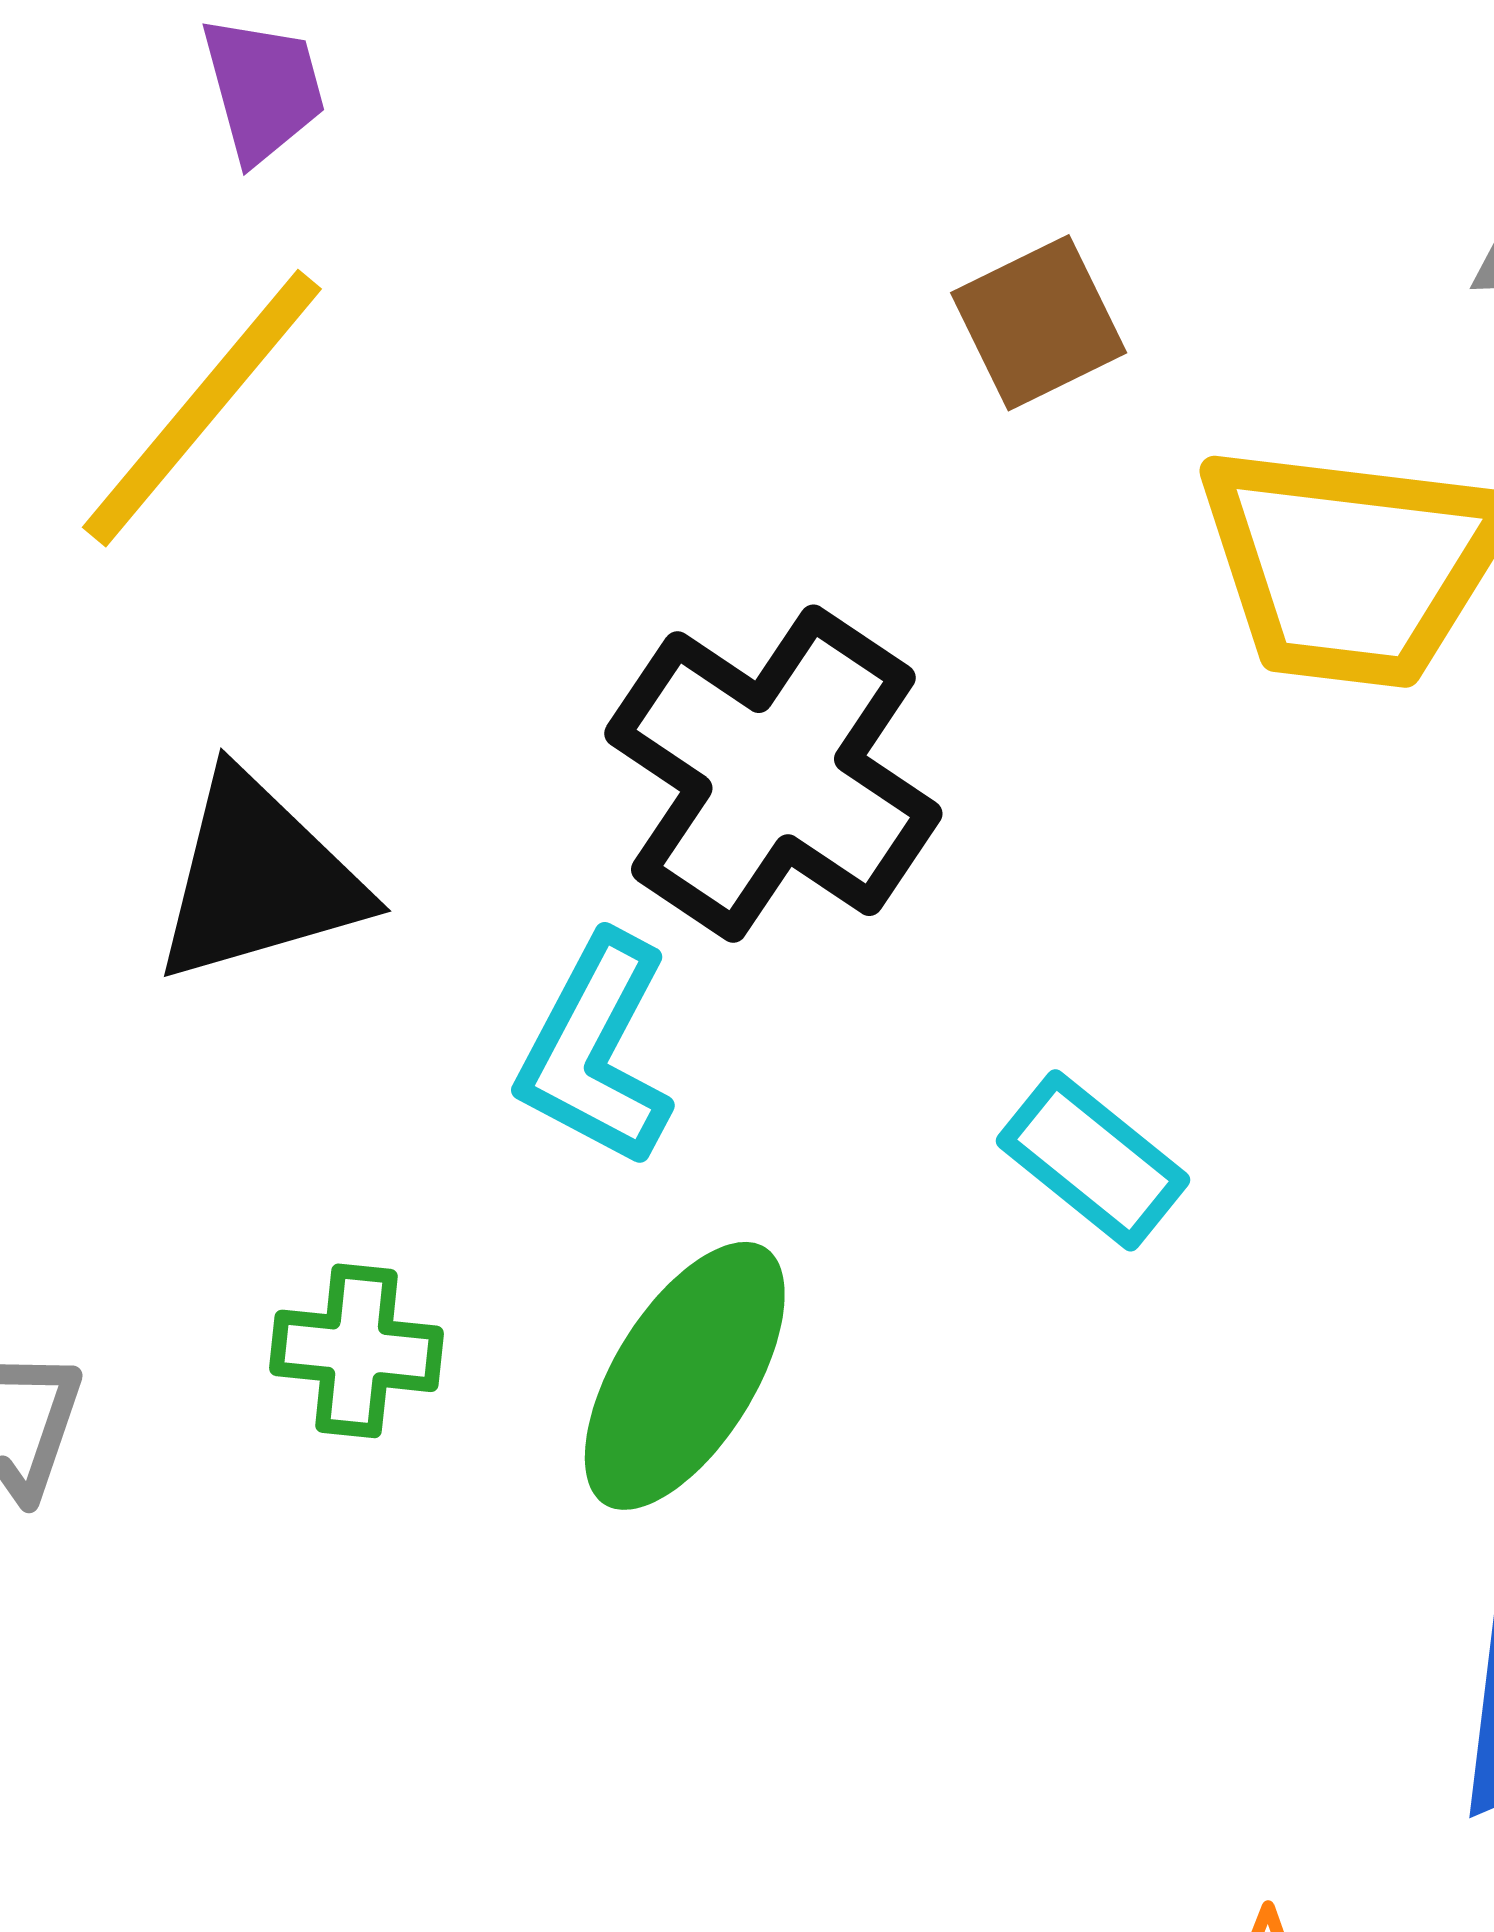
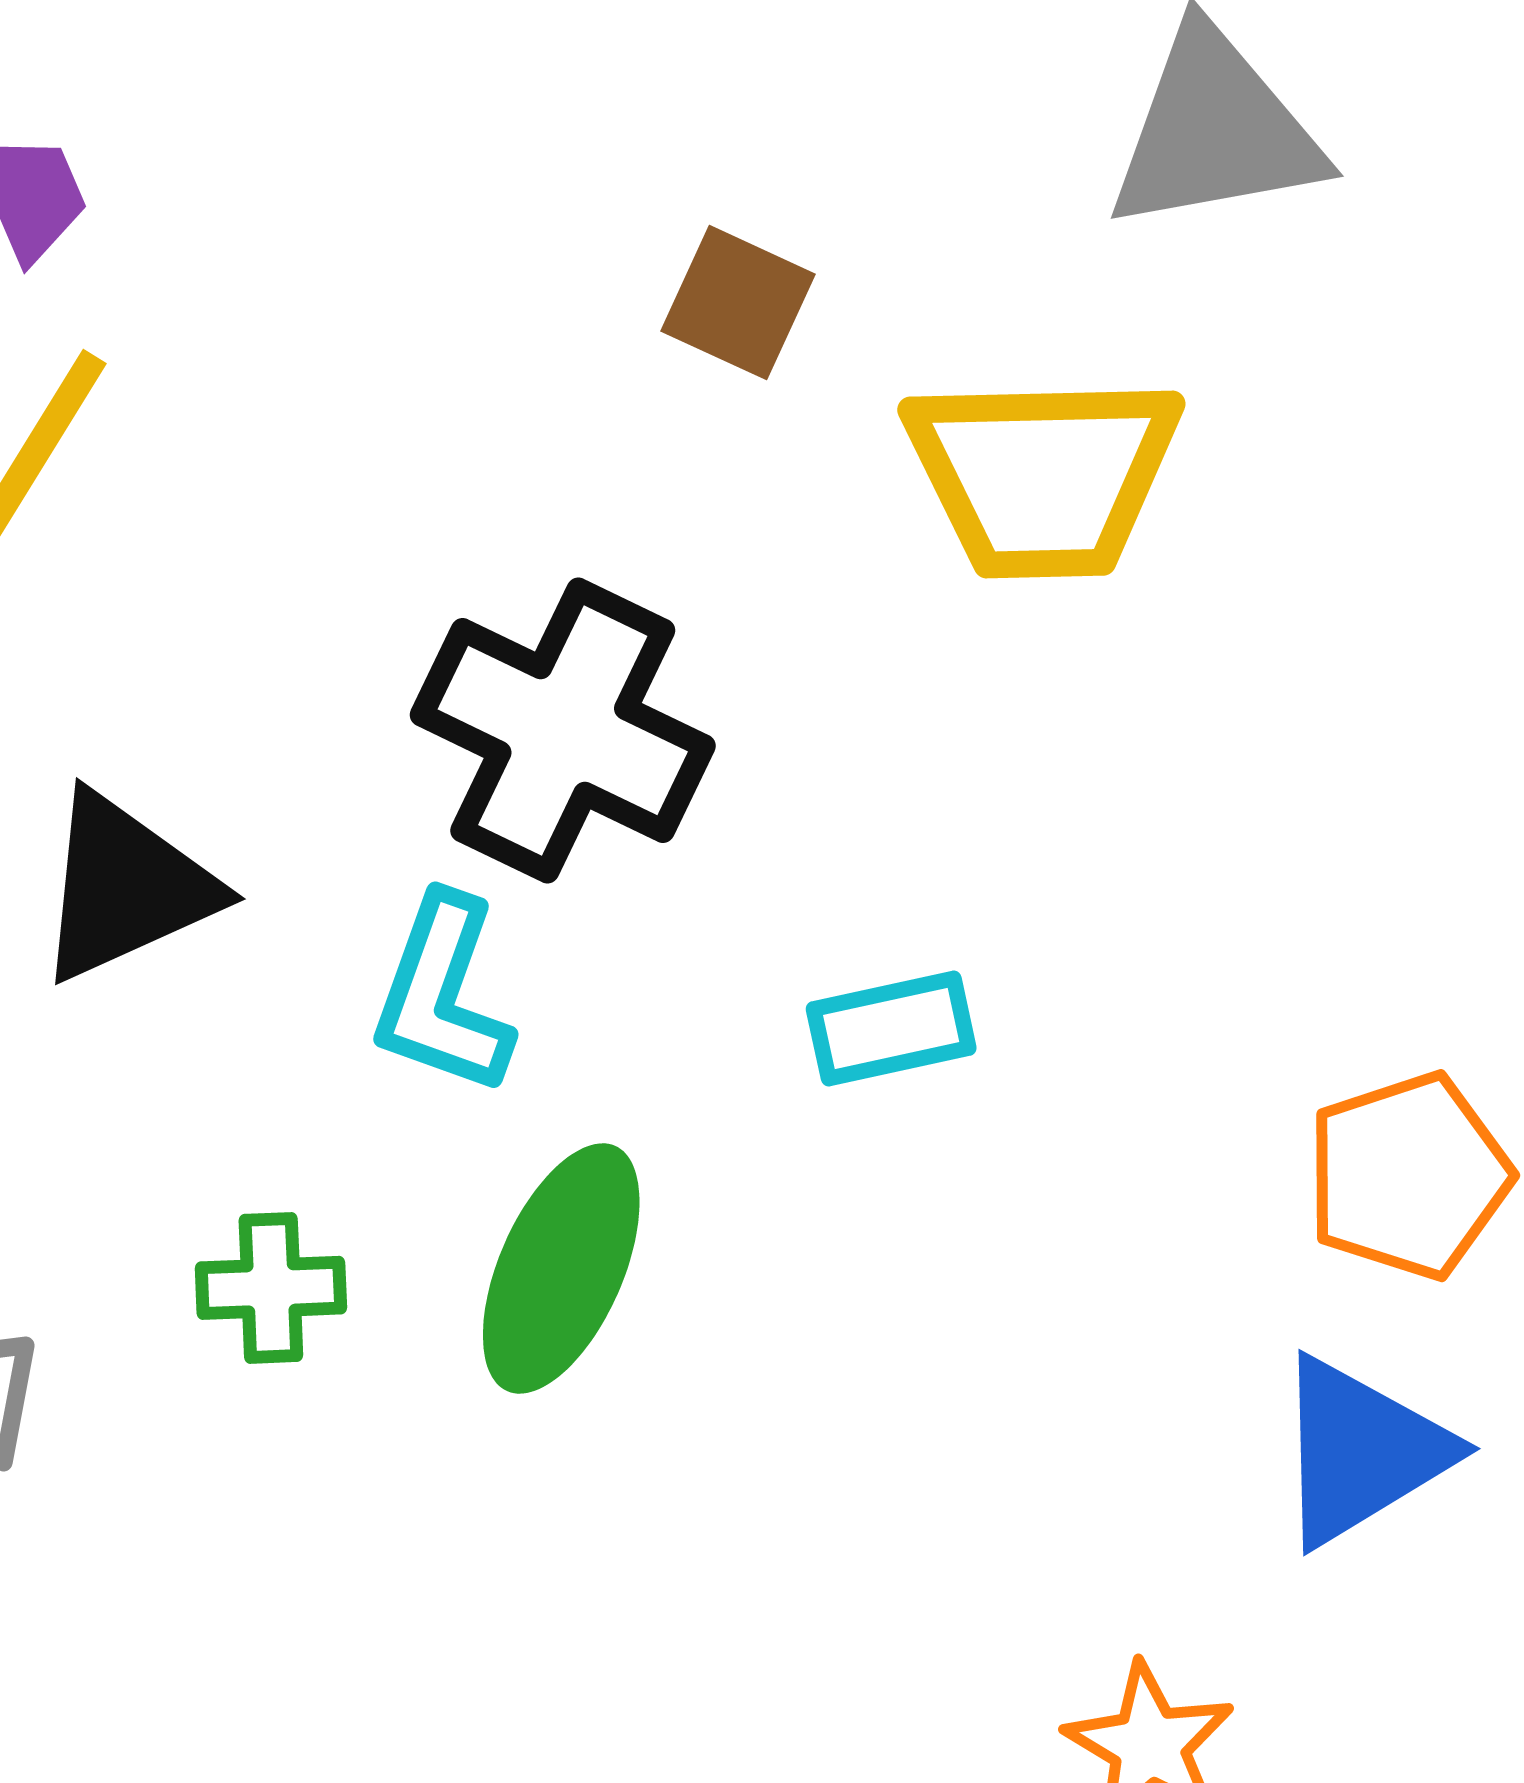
brown square: (1039, 323) -> (738, 303), turned -31
cyan rectangle: (1093, 1160) -> (891, 1028), turned -43

